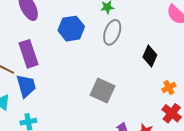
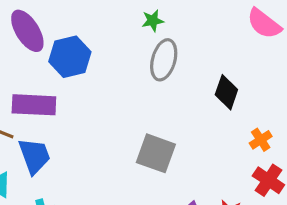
blue hexagon: (71, 29) -> (70, 57), moved
purple rectangle: (29, 54) -> (34, 105), turned -64

